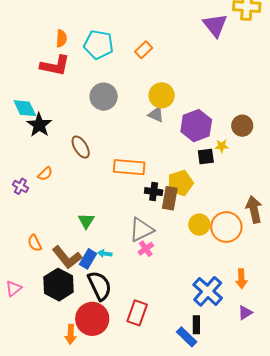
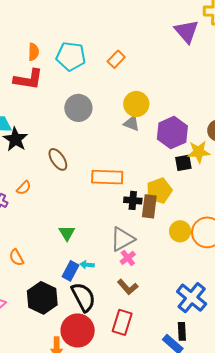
yellow star: (222, 146) -> (199, 152), size x1.6
brown L-shape: (67, 257) -> (128, 287), moved, size x0.7

